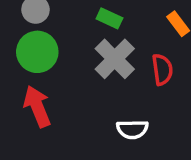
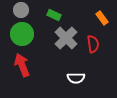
green rectangle: (109, 18) -> (54, 15), moved

